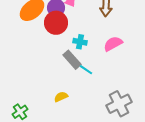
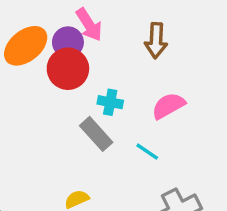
cyan line: (86, 70) -> (147, 152), moved

